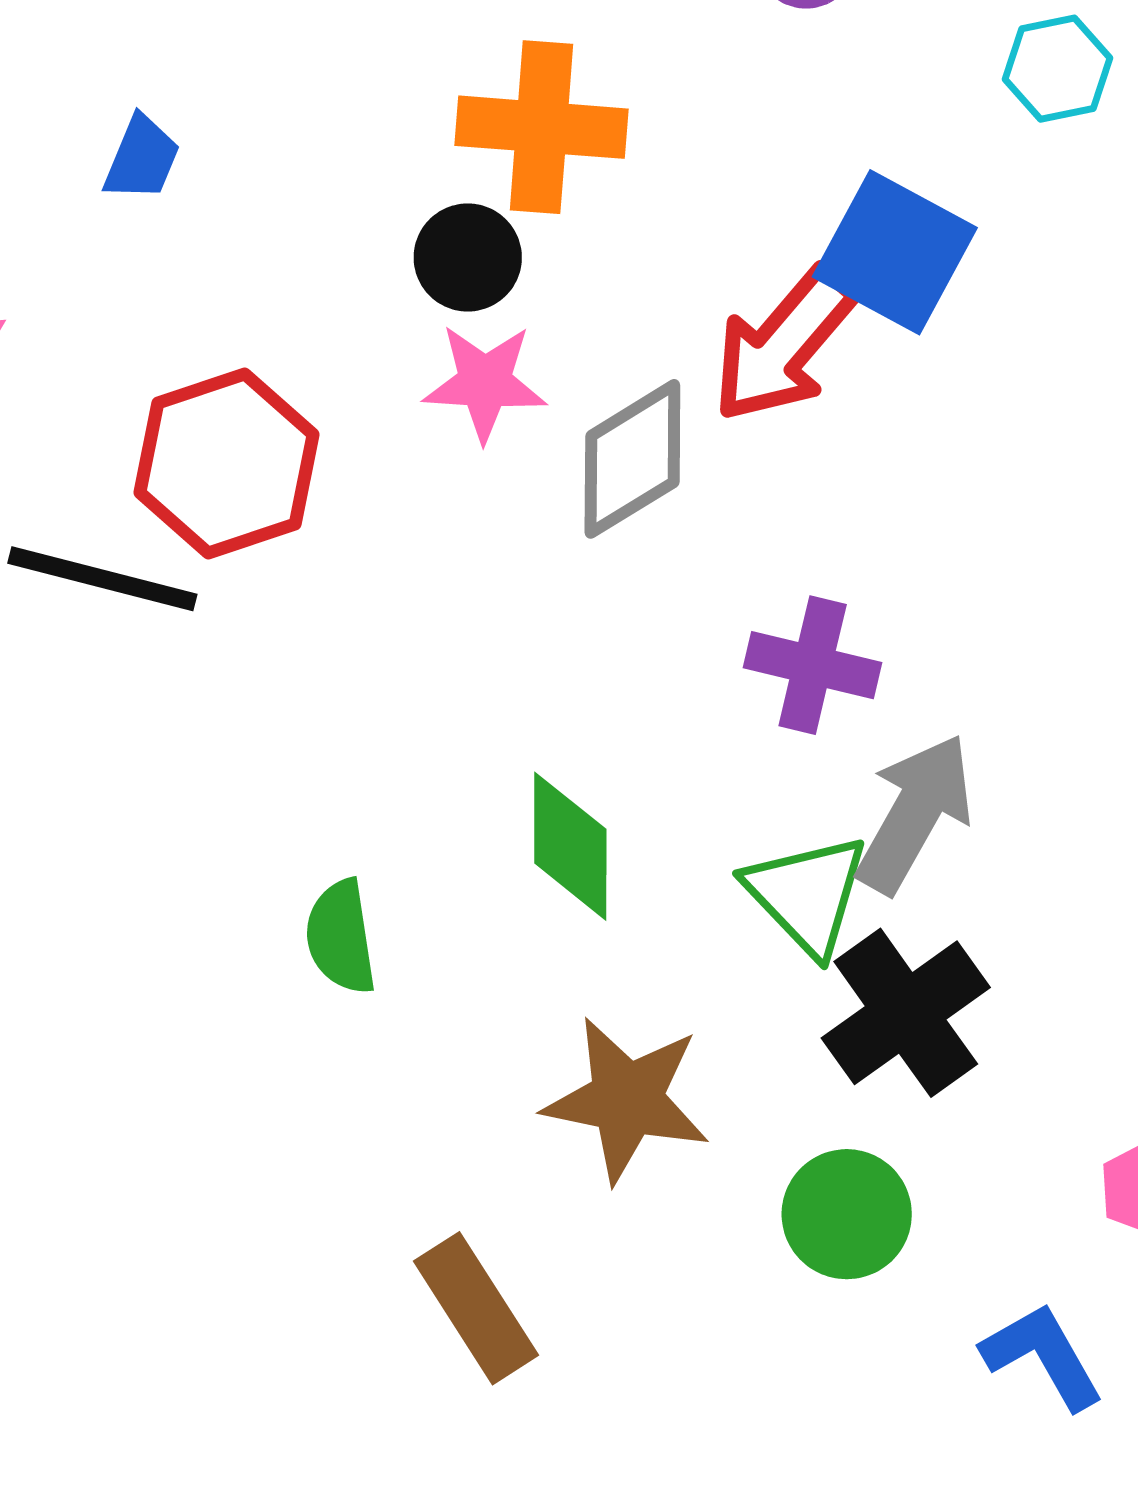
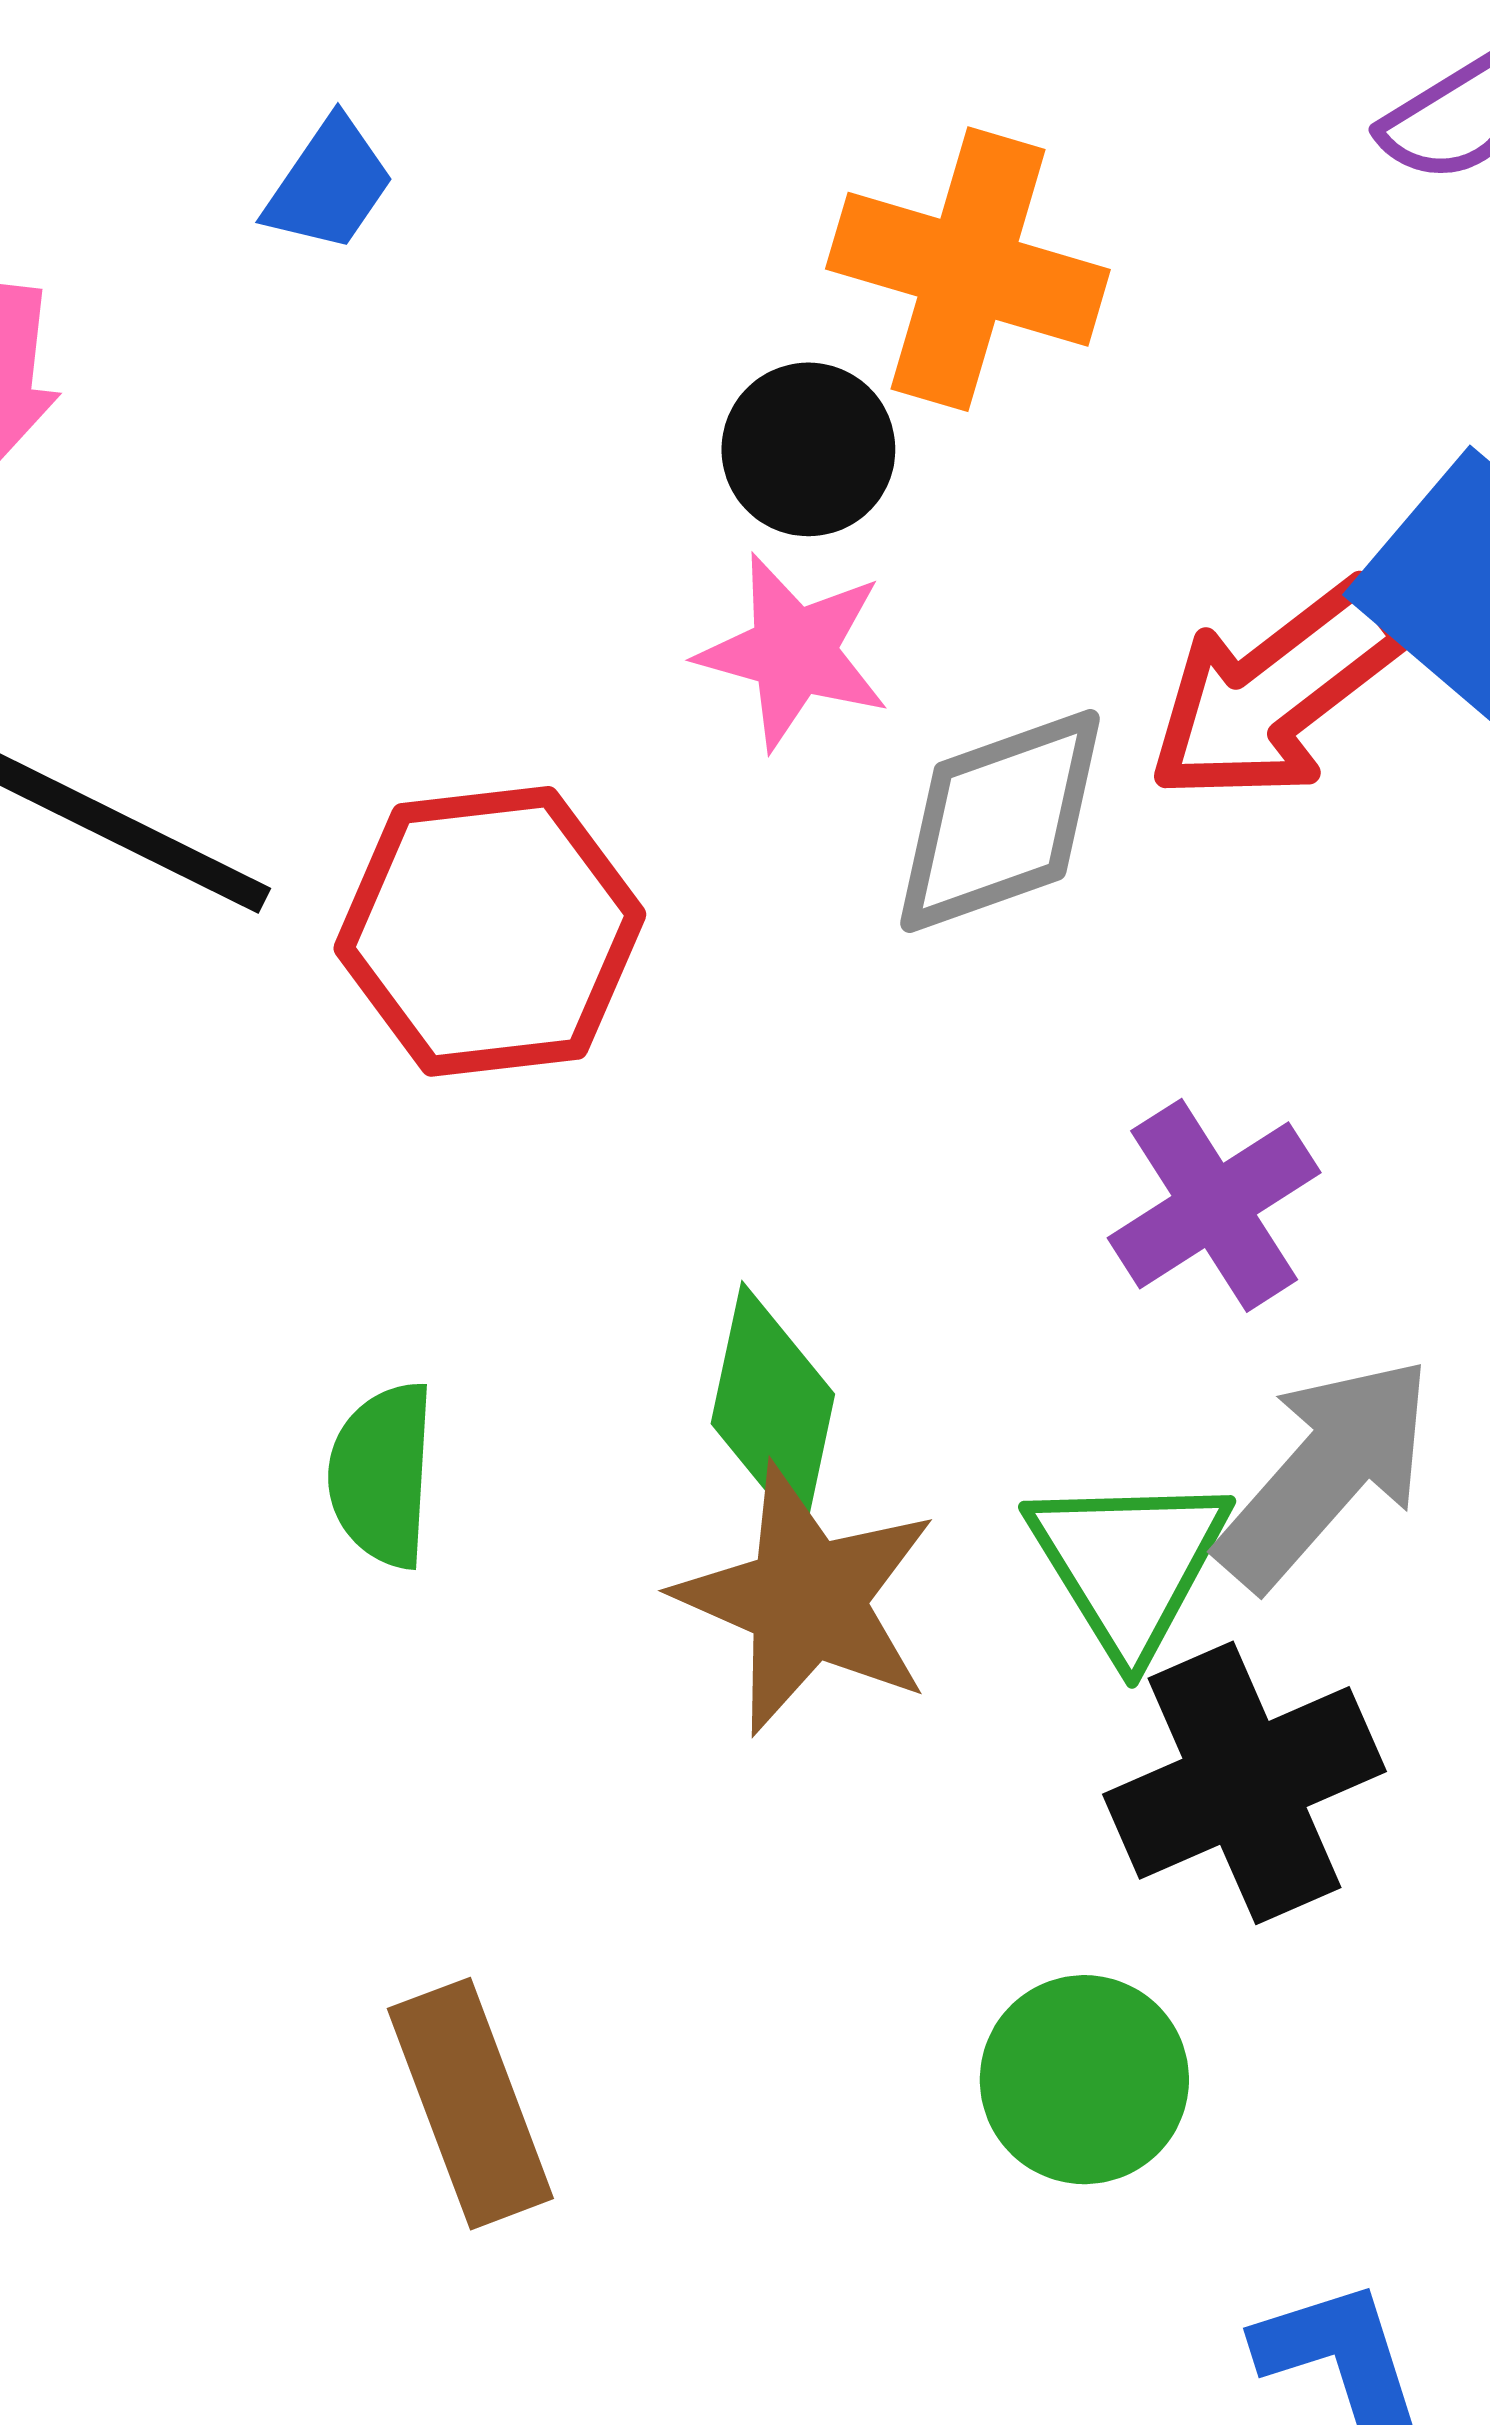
red hexagon: (226, 464) -> (490, 931), moved
purple cross: (813, 665) -> (1214, 1205), turned 32
brown star: (627, 1099) -> (806, 1600), moved

